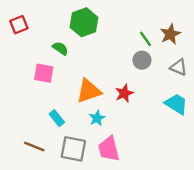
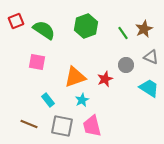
green hexagon: (84, 22) -> (86, 26), moved
green semicircle: (60, 48) -> (44, 30), moved, size x1.6
gray circle: (142, 60) -> (126, 65), moved

